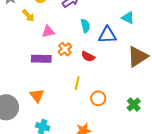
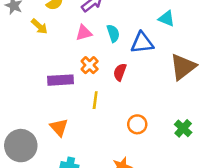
pink triangle: (48, 32) -> (84, 33), moved
red semicircle: (88, 56) -> (120, 72), turned 88
yellow line: (77, 83) -> (95, 100), moved

